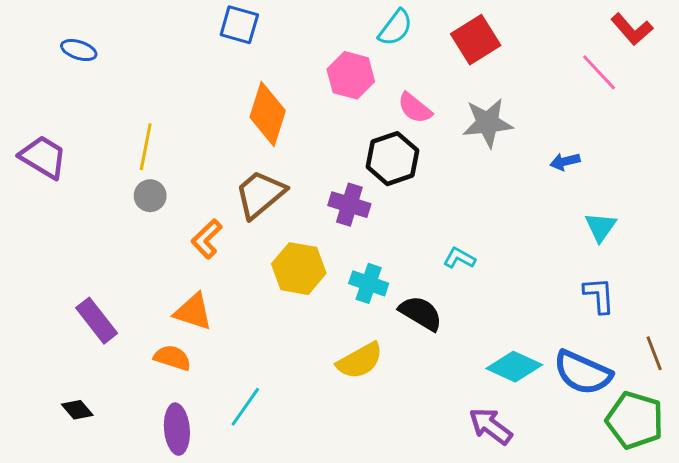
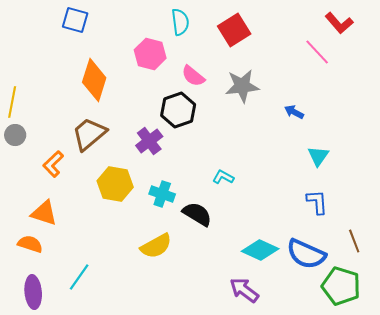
cyan semicircle: (395, 28) -> (180, 22), turned -44
blue arrow: (565, 162) -> (294, 112), turned 42
purple cross: (349, 205) -> (149, 141), turned 36

